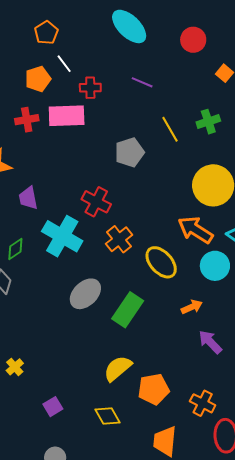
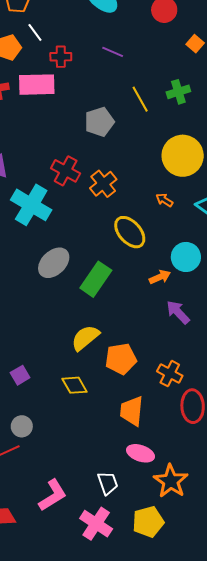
orange arrow: (195, 230) -> (164, 200), size x0.5
orange cross: (119, 239) -> (103, 184), moved
cyan circle: (215, 266) -> (186, 257), moved

